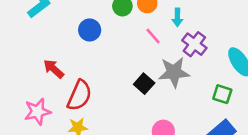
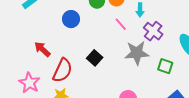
black square: (144, 84) -> (95, 58), moved
green square: (222, 94) -> (165, 66), moved
pink star: (37, 112) -> (29, 83), turned -30

